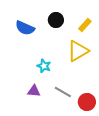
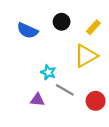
gray line: (63, 92) -> (65, 90), moved
red circle: (87, 102) -> (96, 101), moved

